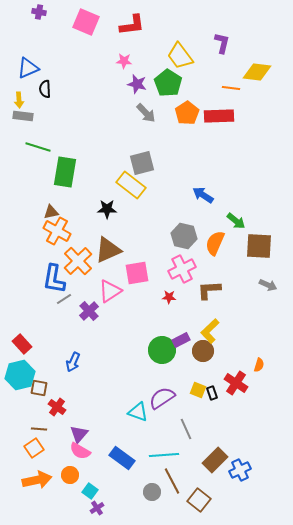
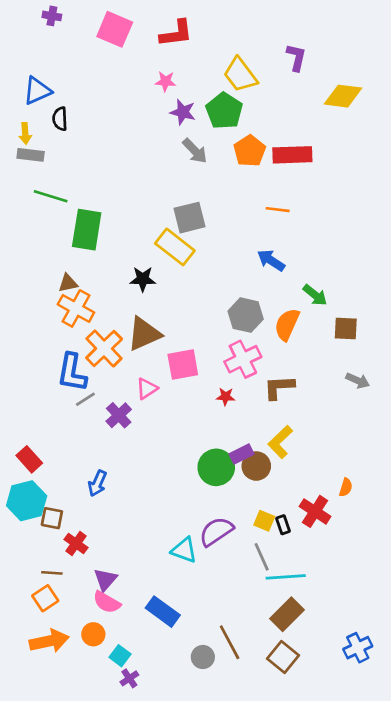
orange line: (231, 88) -> (278, 210), moved
brown square: (259, 246) -> (346, 328), size x0.7
pink triangle: (110, 291) -> (147, 389), size x0.7
brown circle: (203, 351) -> (256, 466), moved
gray line: (186, 429) -> (262, 557), moved
cyan line: (164, 455) -> (286, 577), moved
blue cross: (240, 470) -> (358, 648), moved
brown square: (199, 500) -> (283, 657), moved

